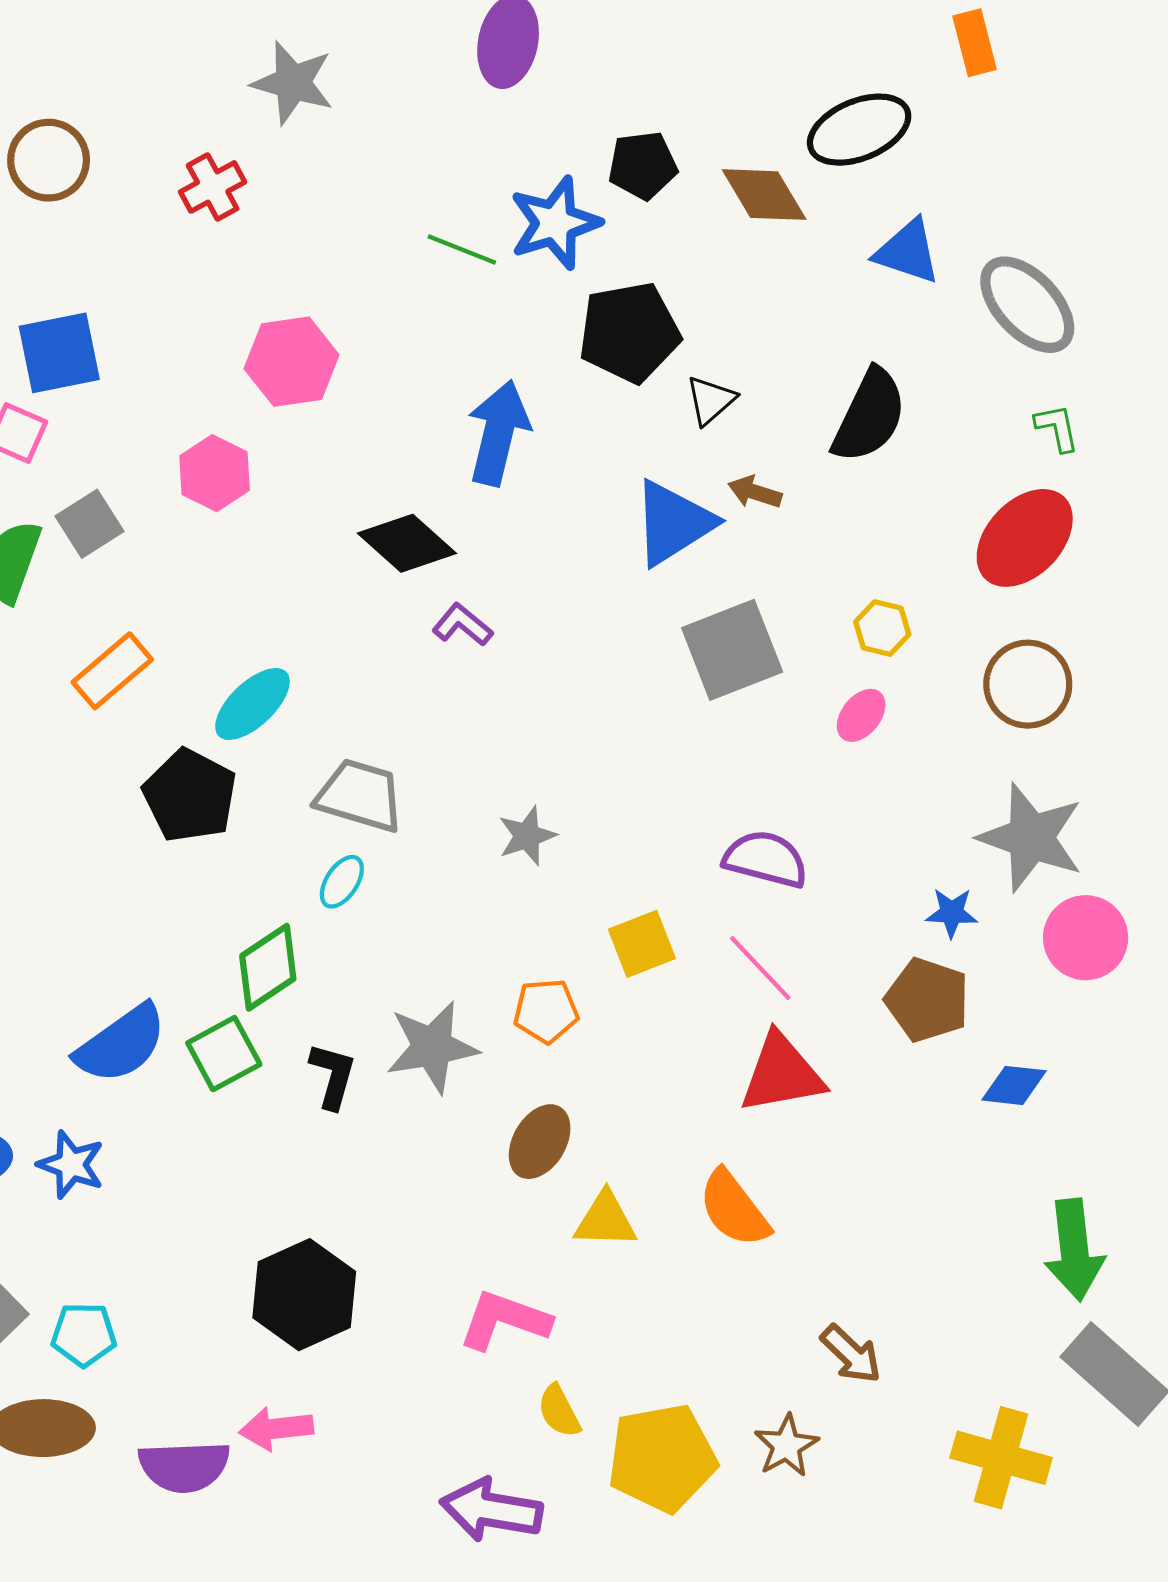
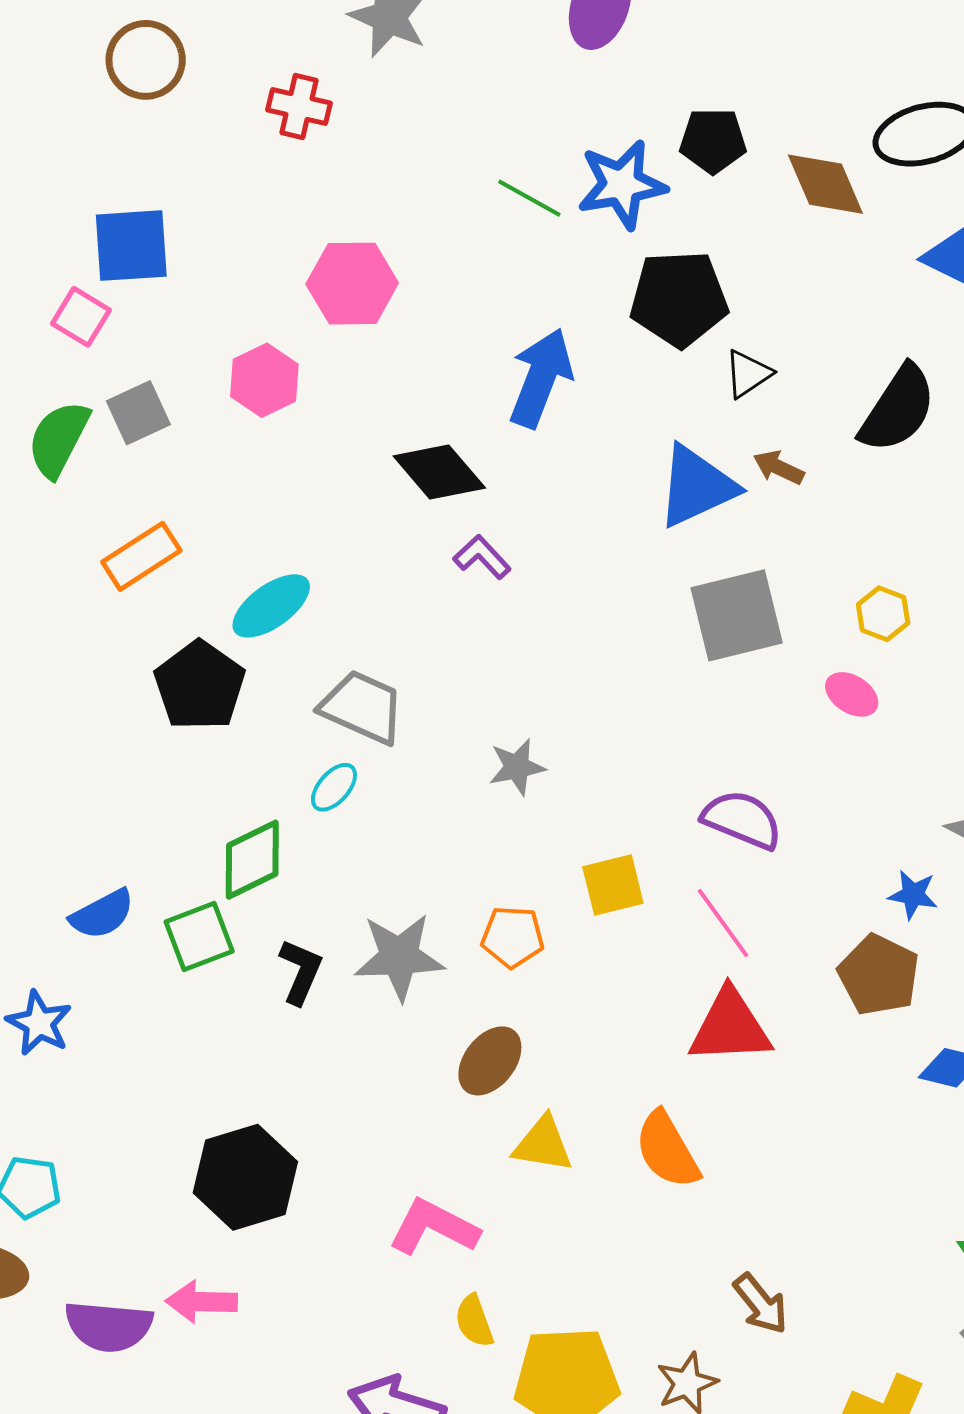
red cross: (213, 187) -> (299, 106), turned 34
pink ellipse: (861, 715) -> (852, 694), turned 76
blue semicircle: (121, 1044) -> (102, 914), size x0.7

